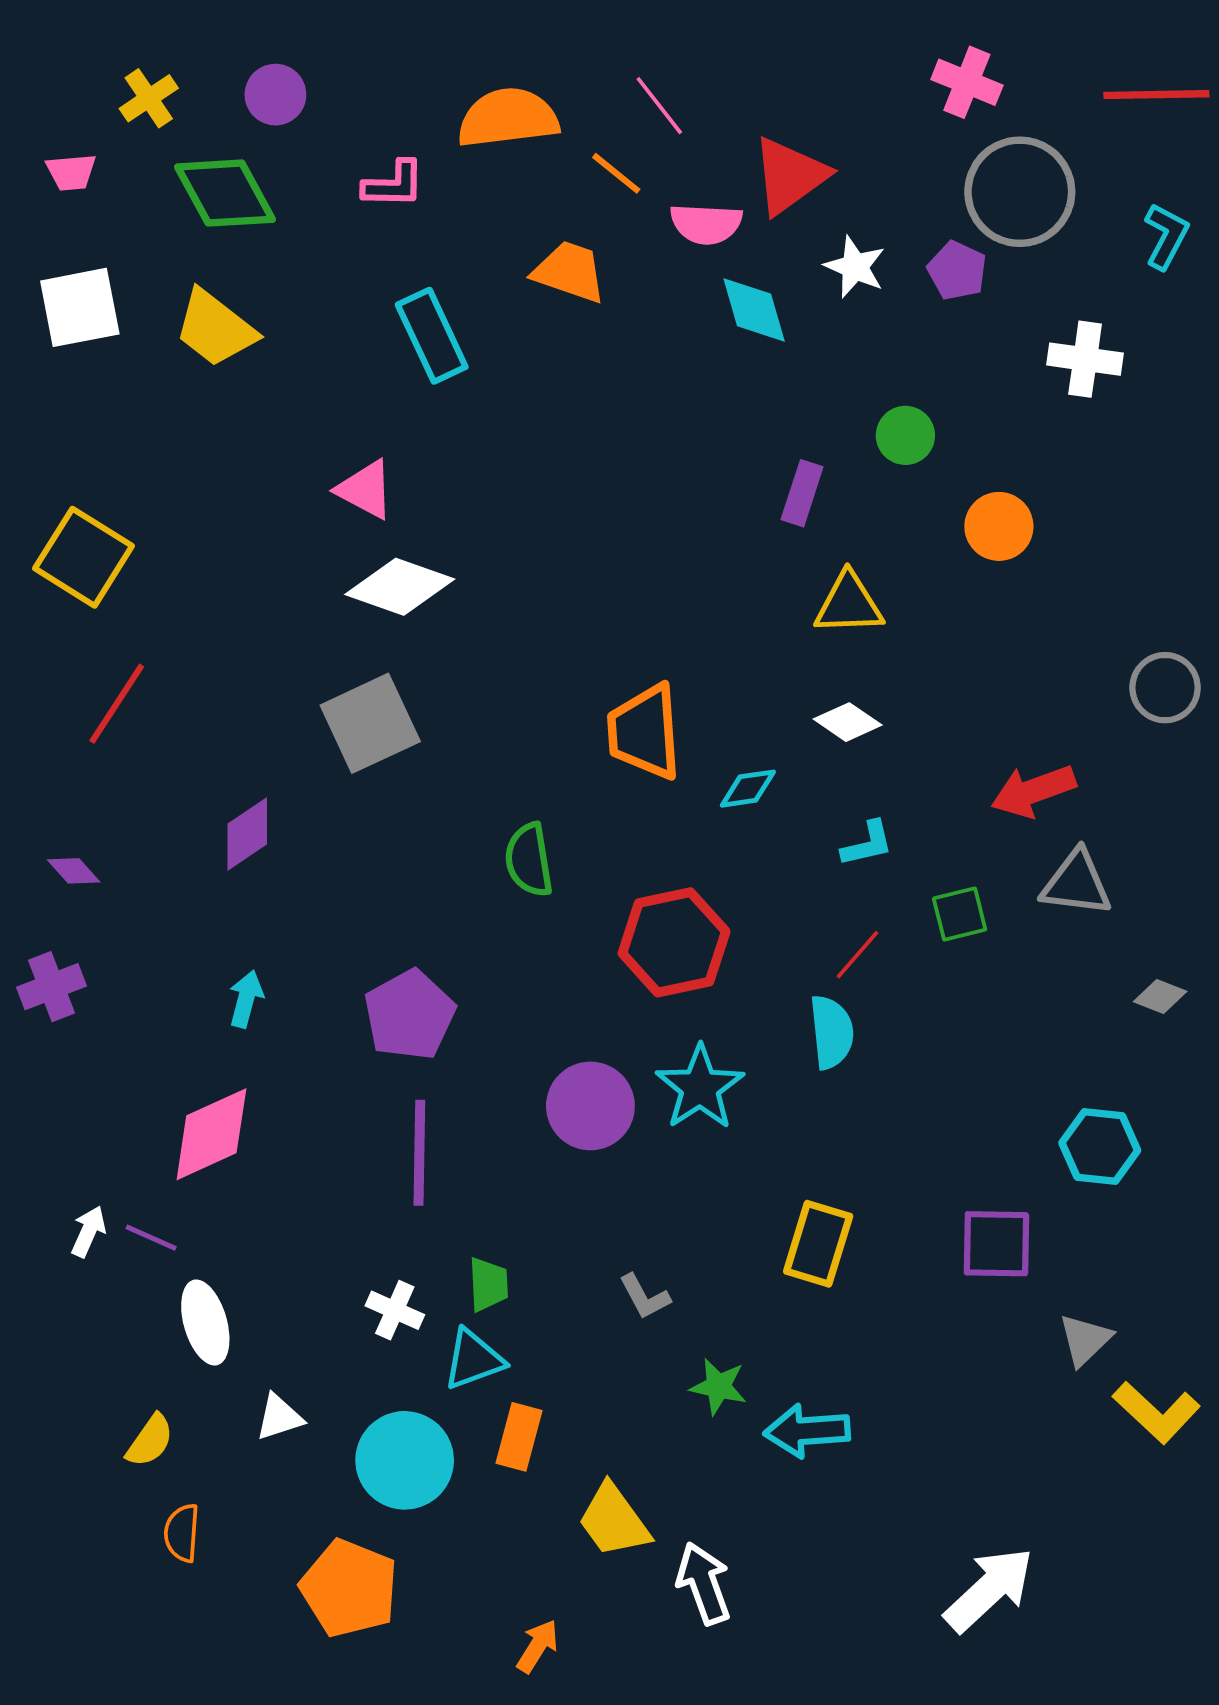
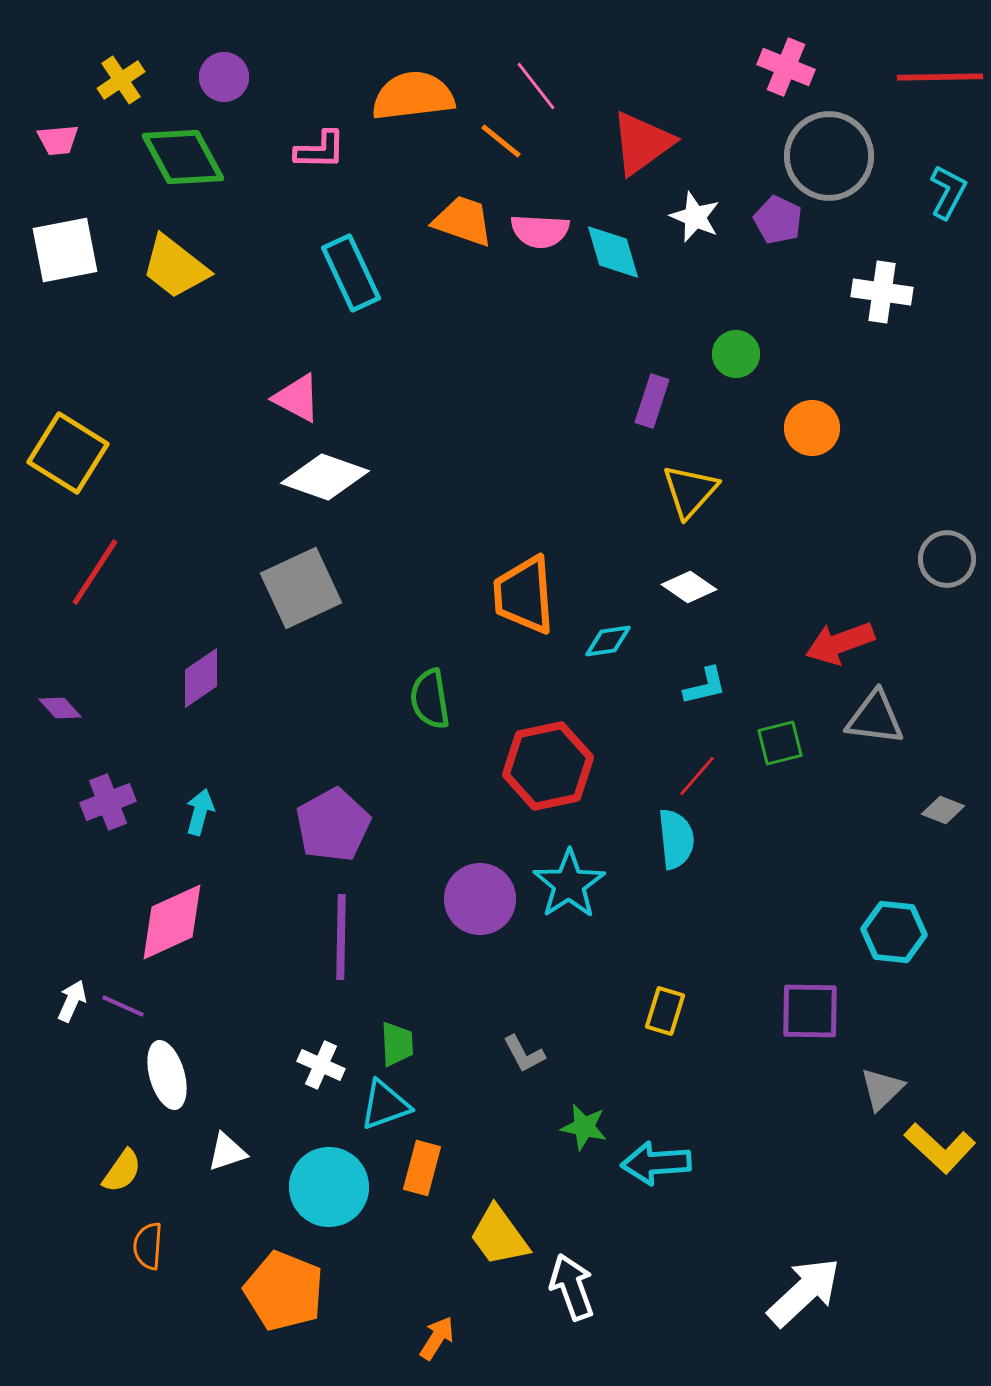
pink semicircle: (706, 224) -> (540, 231), moved
yellow triangle: (849, 604) -> (690, 491), turned -46
purple cross: (52, 987) -> (108, 802), moved
yellow rectangle: (818, 1244) -> (665, 1011), size x0.7

